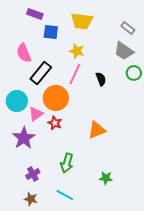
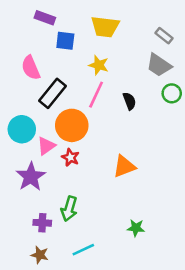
green arrow: (67, 163) -> (69, 209), moved
purple cross: (33, 174) -> (42, 223), turned 32
cyan line: (65, 195) -> (83, 250), turned -54

